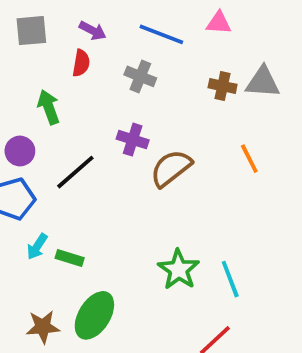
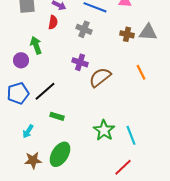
purple circle: (20, 151) -> (21, 60), moved
black line: (75, 172) -> (45, 91), moved
cyan arrow: (37, 247) -> (28, 131), moved
green rectangle: (70, 258) -> (57, 116), moved

